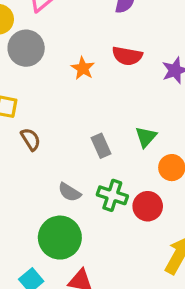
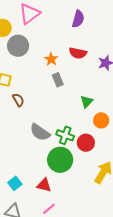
gray rectangle: (101, 146) -> (58, 80), moved
gray semicircle: (69, 192) -> (40, 132), size x1.5
green circle: (60, 238) -> (60, 160), moved

